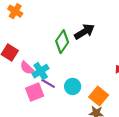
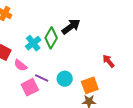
cyan cross: (41, 71) -> (33, 43), moved
orange square: (99, 96) -> (90, 85), turned 36

